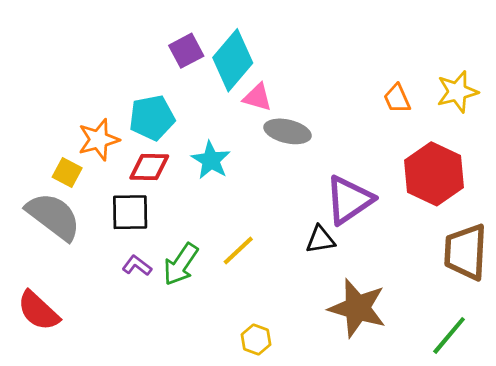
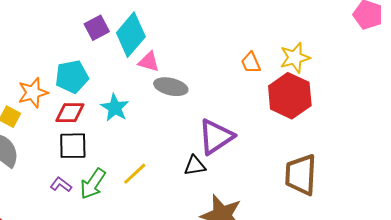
red hexagon: (434, 174) -> (290, 96), moved
black square: (130, 212) -> (73, 146), moved

